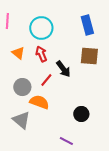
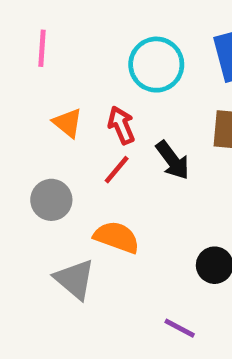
cyan circle: (41, 28) -> (156, 65), moved
red line: (46, 80) -> (117, 170), moved
gray circle: (22, 87) -> (51, 200), moved

